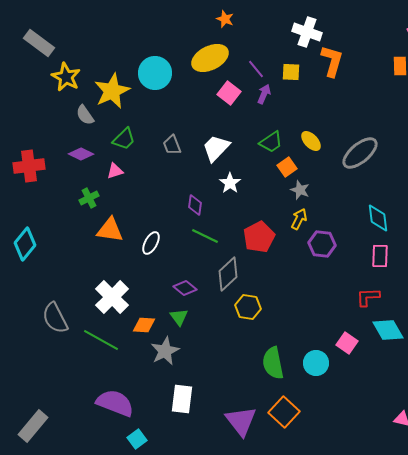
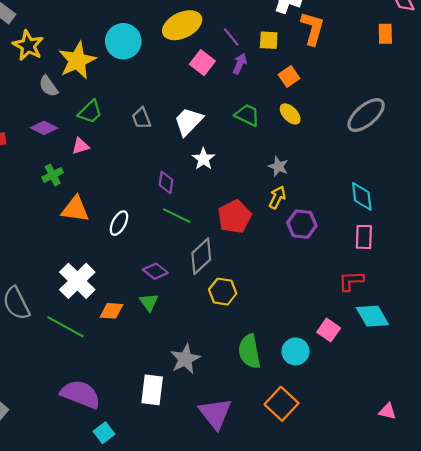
green trapezoid: (271, 142) -> (247, 115), turned -120
gray ellipse: (360, 153) -> (366, 115), moved
orange square: (287, 167) -> (289, 77), moved
gray star: (165, 351) -> (185, 359), moved
orange square: (284, 412) -> (282, 404), moved

